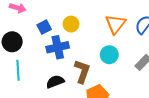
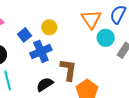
cyan circle: (109, 55) -> (106, 38), moved

